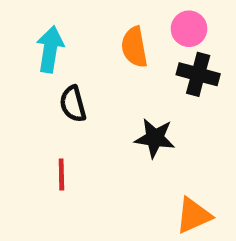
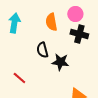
black semicircle: (73, 104) -> (42, 50), moved
red line: (61, 174) -> (19, 78), turned -48

